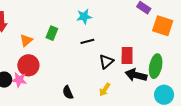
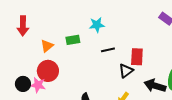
cyan star: (84, 17) -> (97, 25), moved
green rectangle: (52, 33) -> (73, 40), turned 56
red rectangle: (127, 55) -> (137, 57), moved

